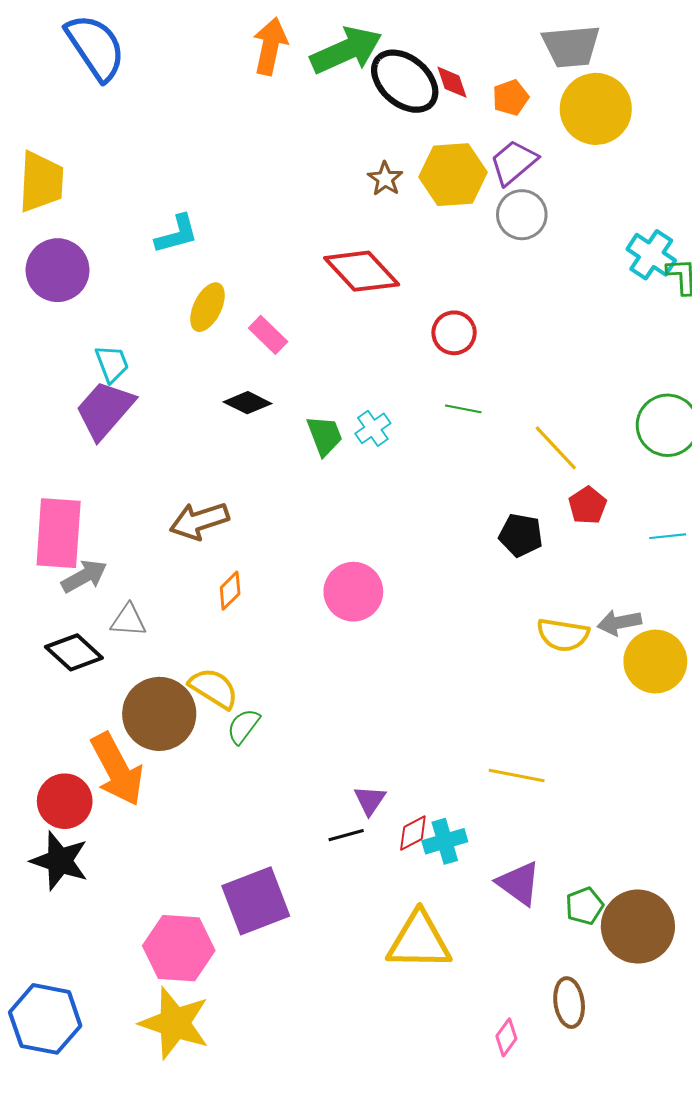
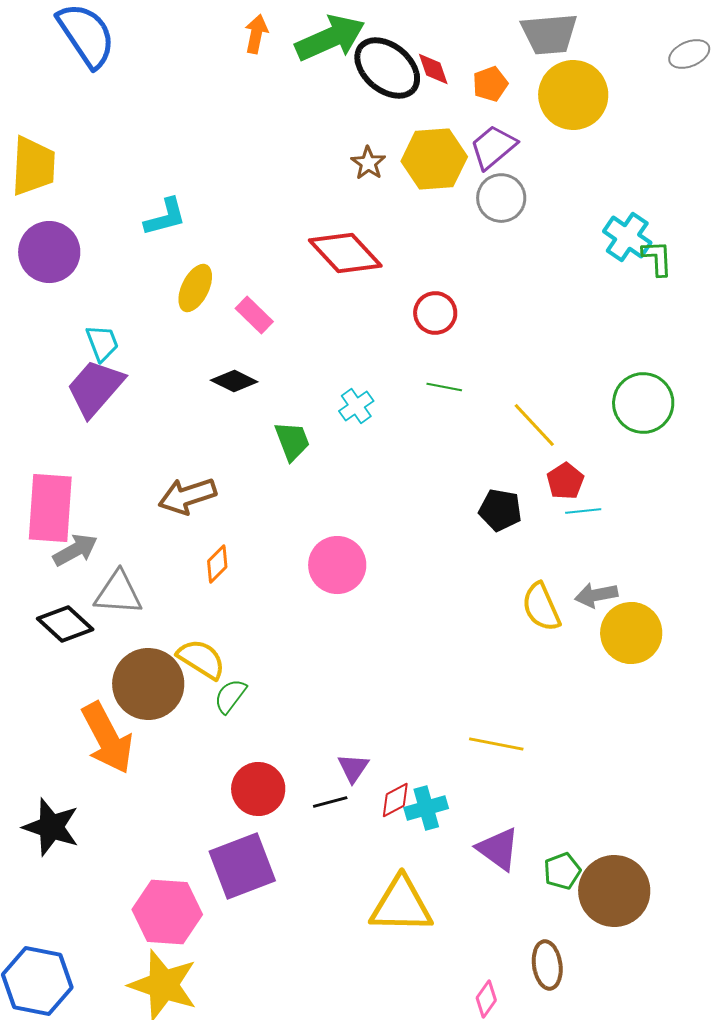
orange arrow: (270, 46) -> (256, 34), size x0.7
green trapezoid: (325, 436) -> (292, 441), moved
cyan line: (668, 536) -> (583, 511), moved
gray triangle: (128, 620) -> (118, 593), size x1.4
yellow semicircle: (563, 635) -> (541, 607), turned 57
red circle: (65, 801) -> (258, 789), moved

